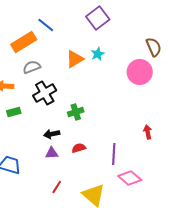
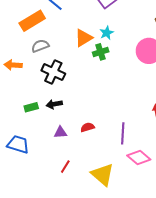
black cross: (45, 93) -> (53, 72), turned -35
green rectangle: (14, 112) -> (31, 107), moved
green cross: (76, 112) -> (101, 52), moved
black arrow: (52, 134) -> (54, 104), moved

